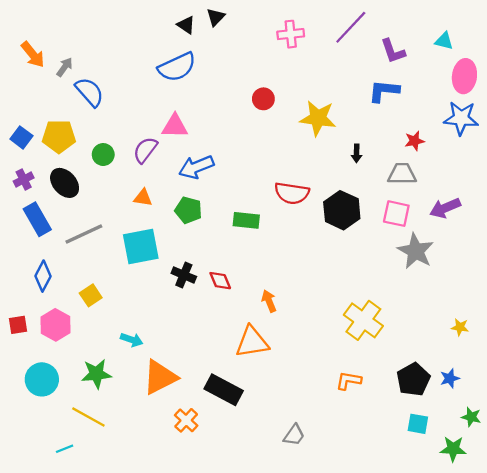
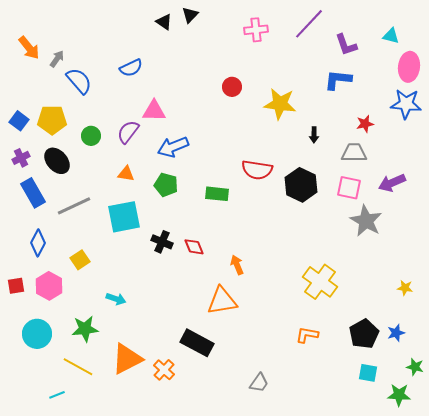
blue semicircle: (177, 67) -> (131, 68), moved, size x0.7
orange triangle: (160, 377) -> (127, 359), moved

